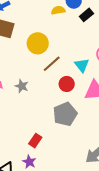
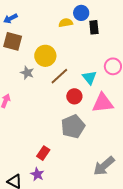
black rectangle: (86, 15) -> (94, 27), turned -56
gray star: (22, 86) -> (27, 73), moved

